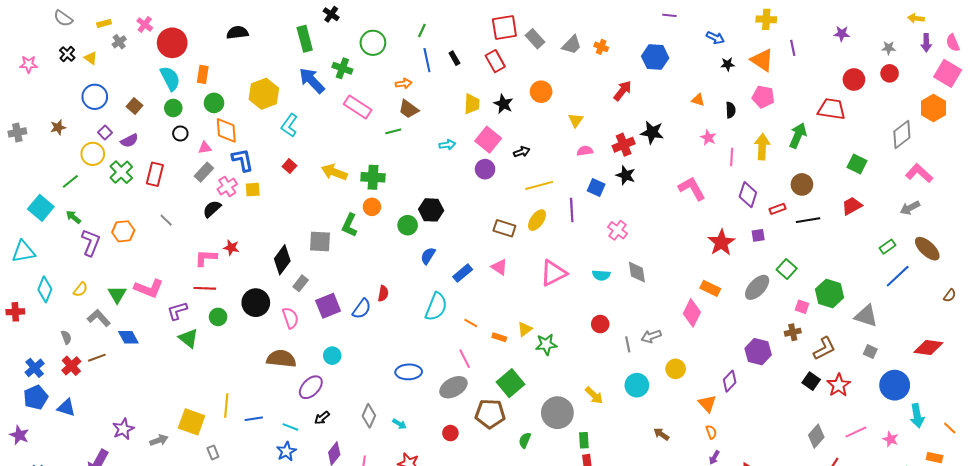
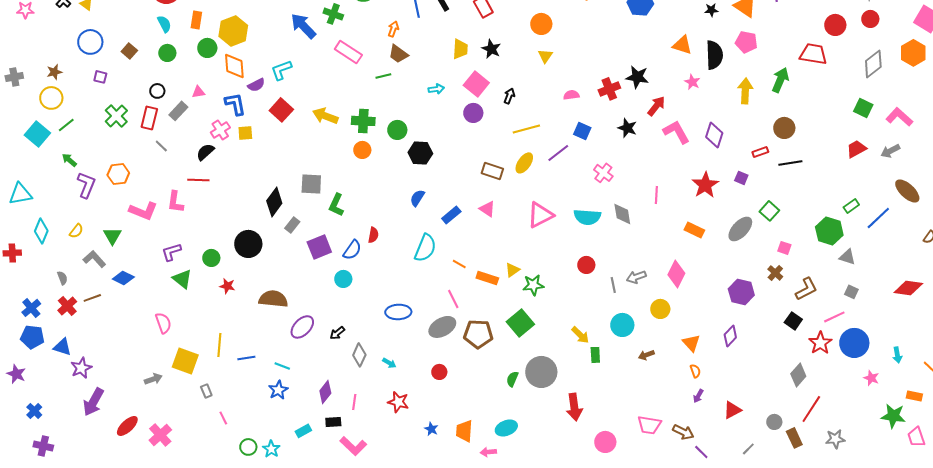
cyan semicircle: (170, 78) -> (164, 24), size x0.7
orange arrow: (404, 84) -> (393, 29), turned -63
red arrow: (623, 91) -> (656, 106), moved
orange circle: (541, 92) -> (541, 24), moved
yellow hexagon: (264, 94) -> (233, 31), moved
orange triangle: (698, 100) -> (682, 45), size x1.5
black semicircle: (731, 110) -> (714, 55), size x1.8
yellow triangle: (576, 120) -> (545, 56), moved
cyan L-shape: (289, 125) -> (281, 70), turned 35
orange diamond: (226, 130) -> (234, 66), moved
purple square: (105, 132) -> (100, 77), turned -32
black circle: (180, 133) -> (157, 91), moved
gray diamond: (902, 135) -> (873, 64), moved
purple semicircle: (129, 141) -> (256, 85), moved
black arrow: (522, 152) -> (509, 96), turned -49
yellow circle: (93, 154) -> (51, 98), moved
pink line: (732, 157) -> (656, 195), moved
green square: (857, 164) -> (863, 108), moved
red square: (289, 166) -> (281, 110), size x1.6
gray rectangle: (204, 172) -> (178, 111), moved
black star: (626, 175) -> (627, 128), moved
purple diamond: (748, 195) -> (714, 135), moved
red trapezoid: (852, 206) -> (856, 149), moved
cyan square: (41, 208) -> (37, 134), moved
purple line: (572, 210) -> (558, 153), turned 55
gray line: (166, 220) -> (161, 146), moved
green L-shape: (350, 225) -> (336, 205), moved
green circle: (408, 225) -> (397, 130), moved
purple square: (758, 235) -> (741, 178), turned 32
green rectangle: (888, 247) -> (851, 206), moved
red star: (231, 248) -> (227, 286), moved
pink L-shape: (206, 258) -> (175, 202), moved, turned -85
cyan semicircle: (601, 275) -> (587, 217), size x1.5
pink L-shape: (149, 288) -> (143, 211), moved
red line: (205, 288) -> (198, 180), moved
green hexagon: (829, 293) -> (829, 231), moved
pink diamond: (692, 313) -> (676, 274), moved
gray triangle: (866, 316) -> (847, 257), size x0.7
pink semicircle: (290, 318) -> (163, 323), moved
brown cross: (793, 332) -> (775, 273), turned -35
blue diamond: (128, 337) -> (123, 278), turned -35
orange rectangle: (499, 337) -> (487, 278), size x1.5
cyan circle: (332, 356) -> (343, 279), moved
purple diamond: (730, 381) -> (730, 336), moved
green square: (511, 383) -> (520, 323), moved
red star: (839, 385) -> (820, 343), moved
blue circle: (895, 385) -> (854, 343), moved
blue pentagon: (36, 397) -> (32, 337), turned 30
gray circle: (557, 413) -> (541, 372), moved
brown pentagon: (490, 414) -> (478, 334), moved
cyan arrow: (917, 416) -> (897, 355), size x0.7
black arrow: (322, 418) -> (337, 333), moved
purple star: (123, 429) -> (81, 368), moved
pink line: (856, 432) -> (834, 317), moved
brown arrow: (661, 434) -> (646, 355), moved, turned -56
green rectangle: (584, 440) -> (595, 355), moved

